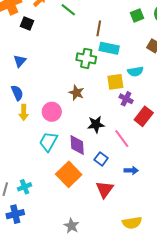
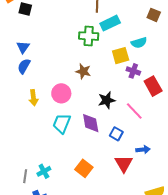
cyan rectangle: (109, 48) -> (110, 23), turned -30
blue semicircle: (17, 93) -> (24, 66), moved, turned -119
red rectangle: (144, 116) -> (153, 86), turned -60
blue arrow: (131, 170) -> (143, 150), moved
orange square: (69, 174) -> (84, 168), moved, size x0.7

